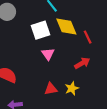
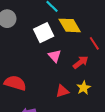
red line: (88, 37) -> (94, 43), moved
red arrow: (82, 63) -> (81, 62), moved

